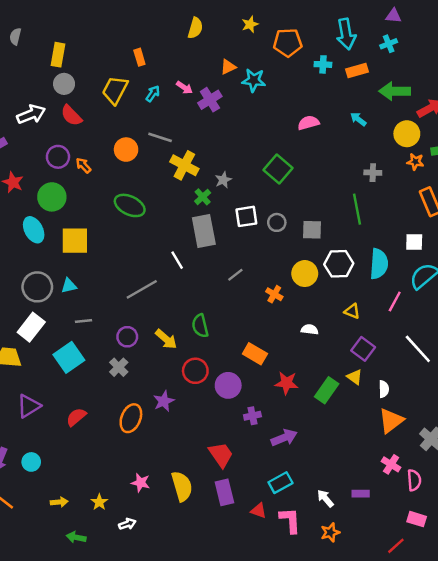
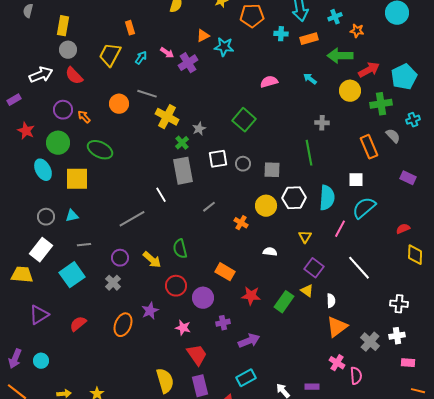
orange star: (415, 162) -> (357, 31), moved
green ellipse: (130, 205) -> (100, 150), moved
gray circle: (37, 287) -> (46, 217), size x0.7
yellow triangle: (352, 311) -> (305, 237), turned 40
pink star: (141, 483) -> (183, 328), moved

